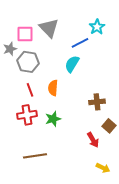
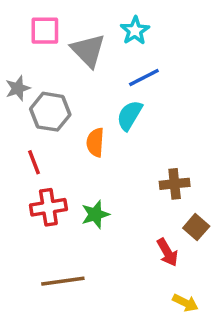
cyan star: (97, 27) -> (135, 31), moved
pink square: (25, 34) -> (45, 31), moved
orange semicircle: (53, 88) -> (95, 142), moved
red line: (30, 90) -> (34, 162), moved

